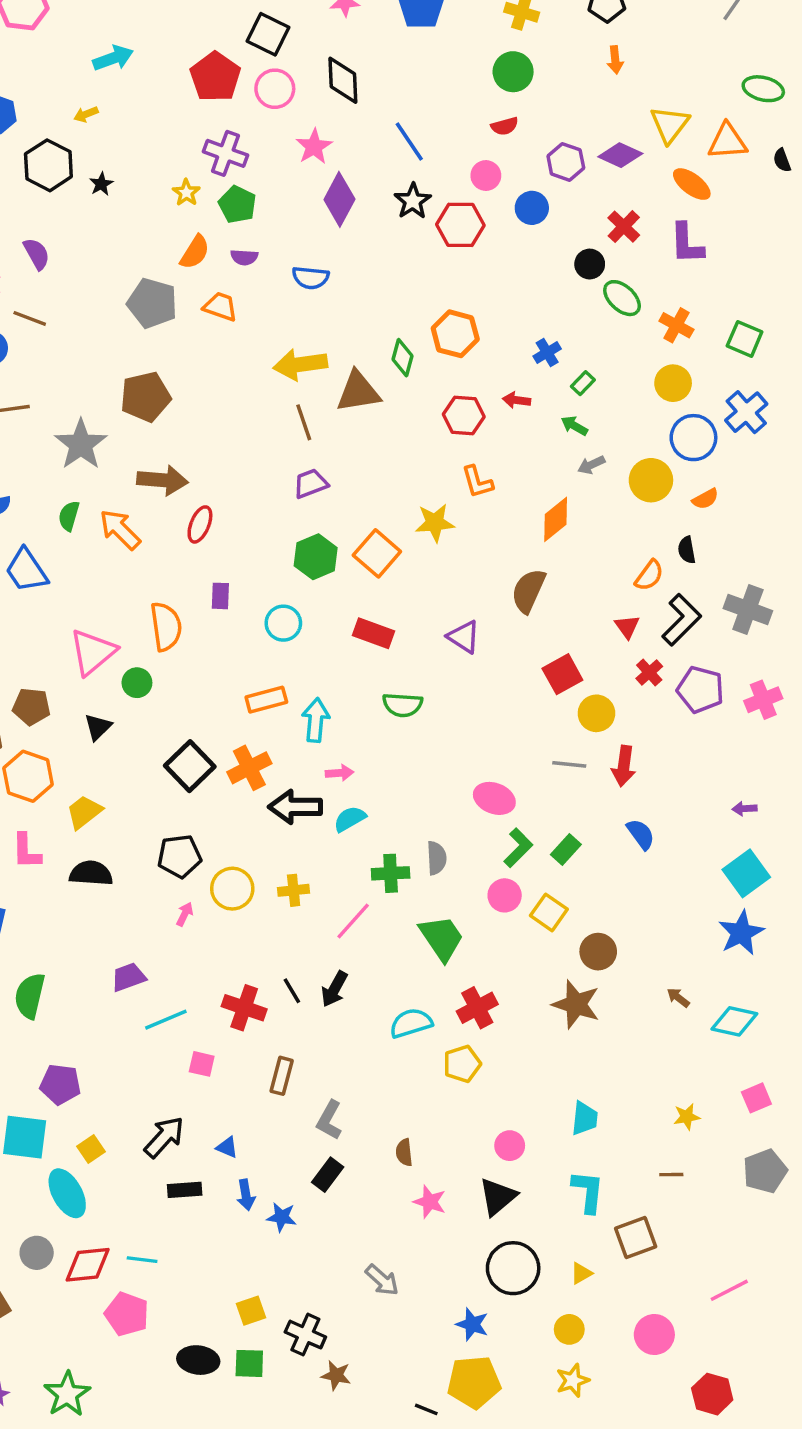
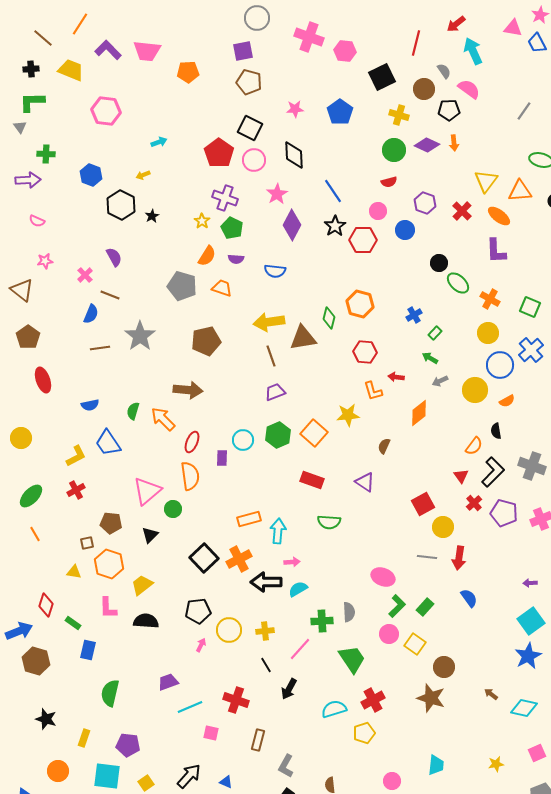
cyan arrow: (113, 58) -> (159, 142), size x0.7
purple diamond: (620, 155) -> (427, 145), moved
red cross: (624, 227) -> (462, 211), moved
brown pentagon: (145, 397) -> (206, 341), moved
red arrow: (516, 400) -> (396, 377), moved
gray star: (81, 444) -> (140, 336), moved
red ellipse: (200, 524) -> (192, 442), moved
brown semicircle: (528, 591) -> (384, 446), moved, size x0.6
cyan circle: (283, 623) -> (243, 440), moved
black line: (292, 991) -> (266, 665), moved

